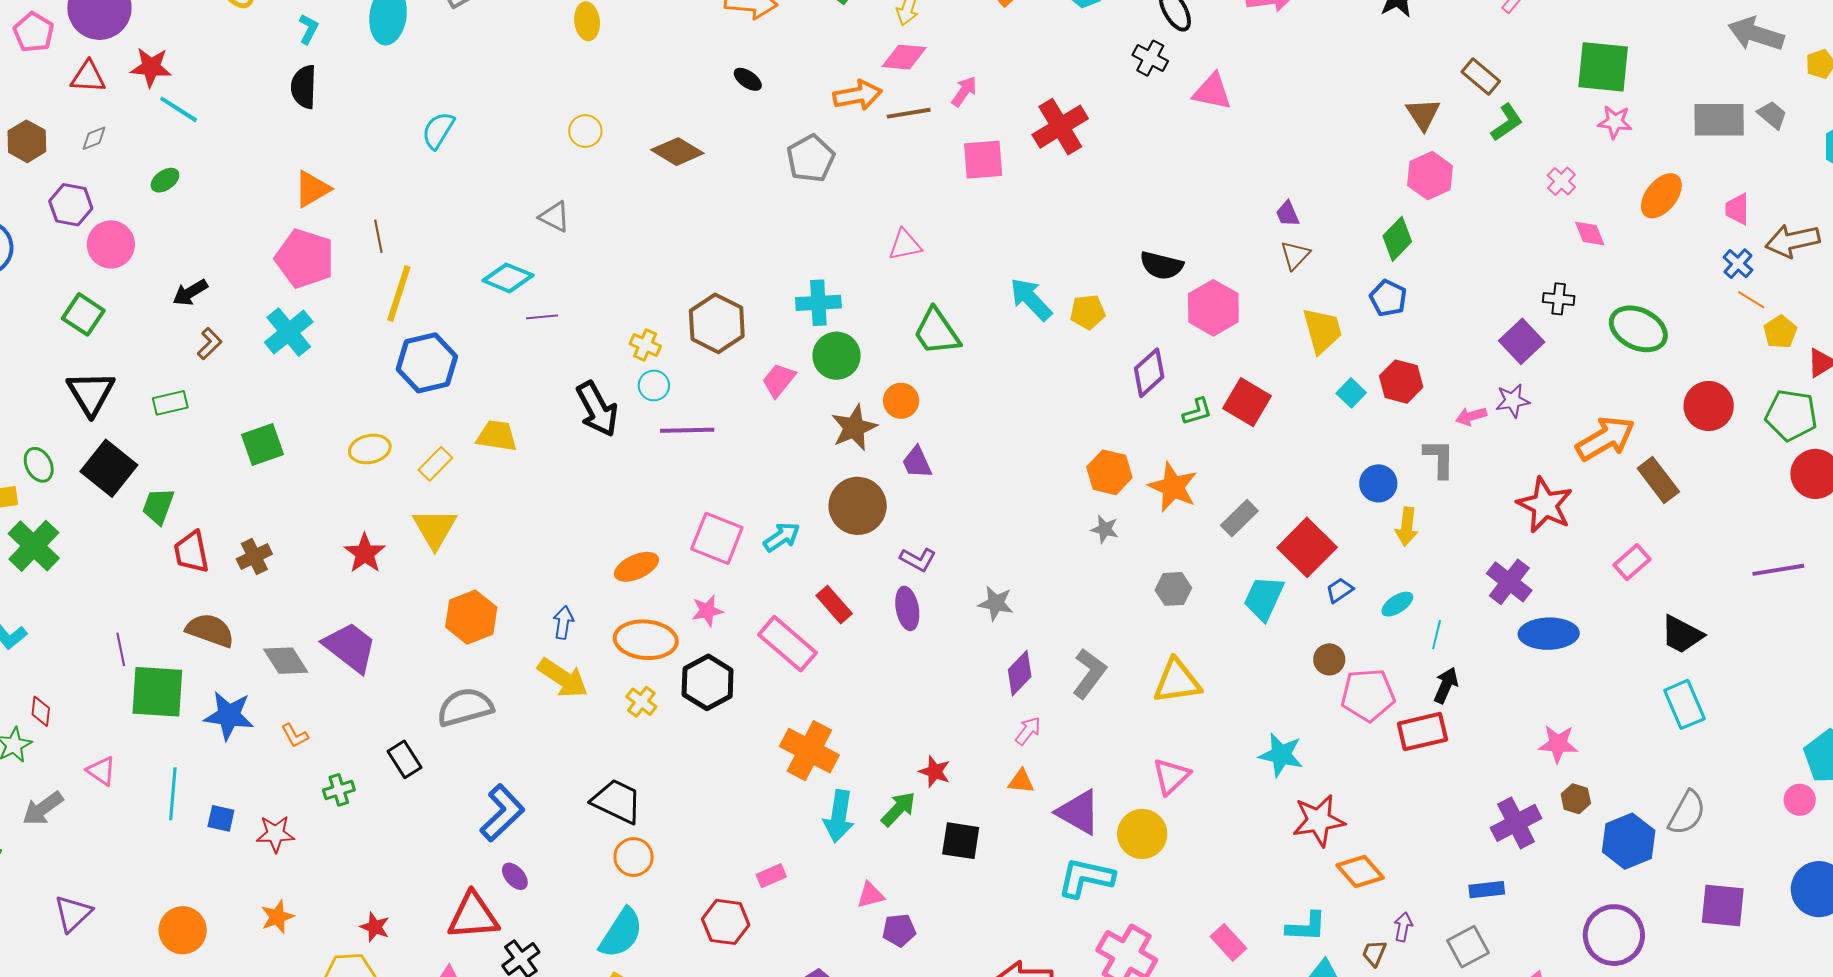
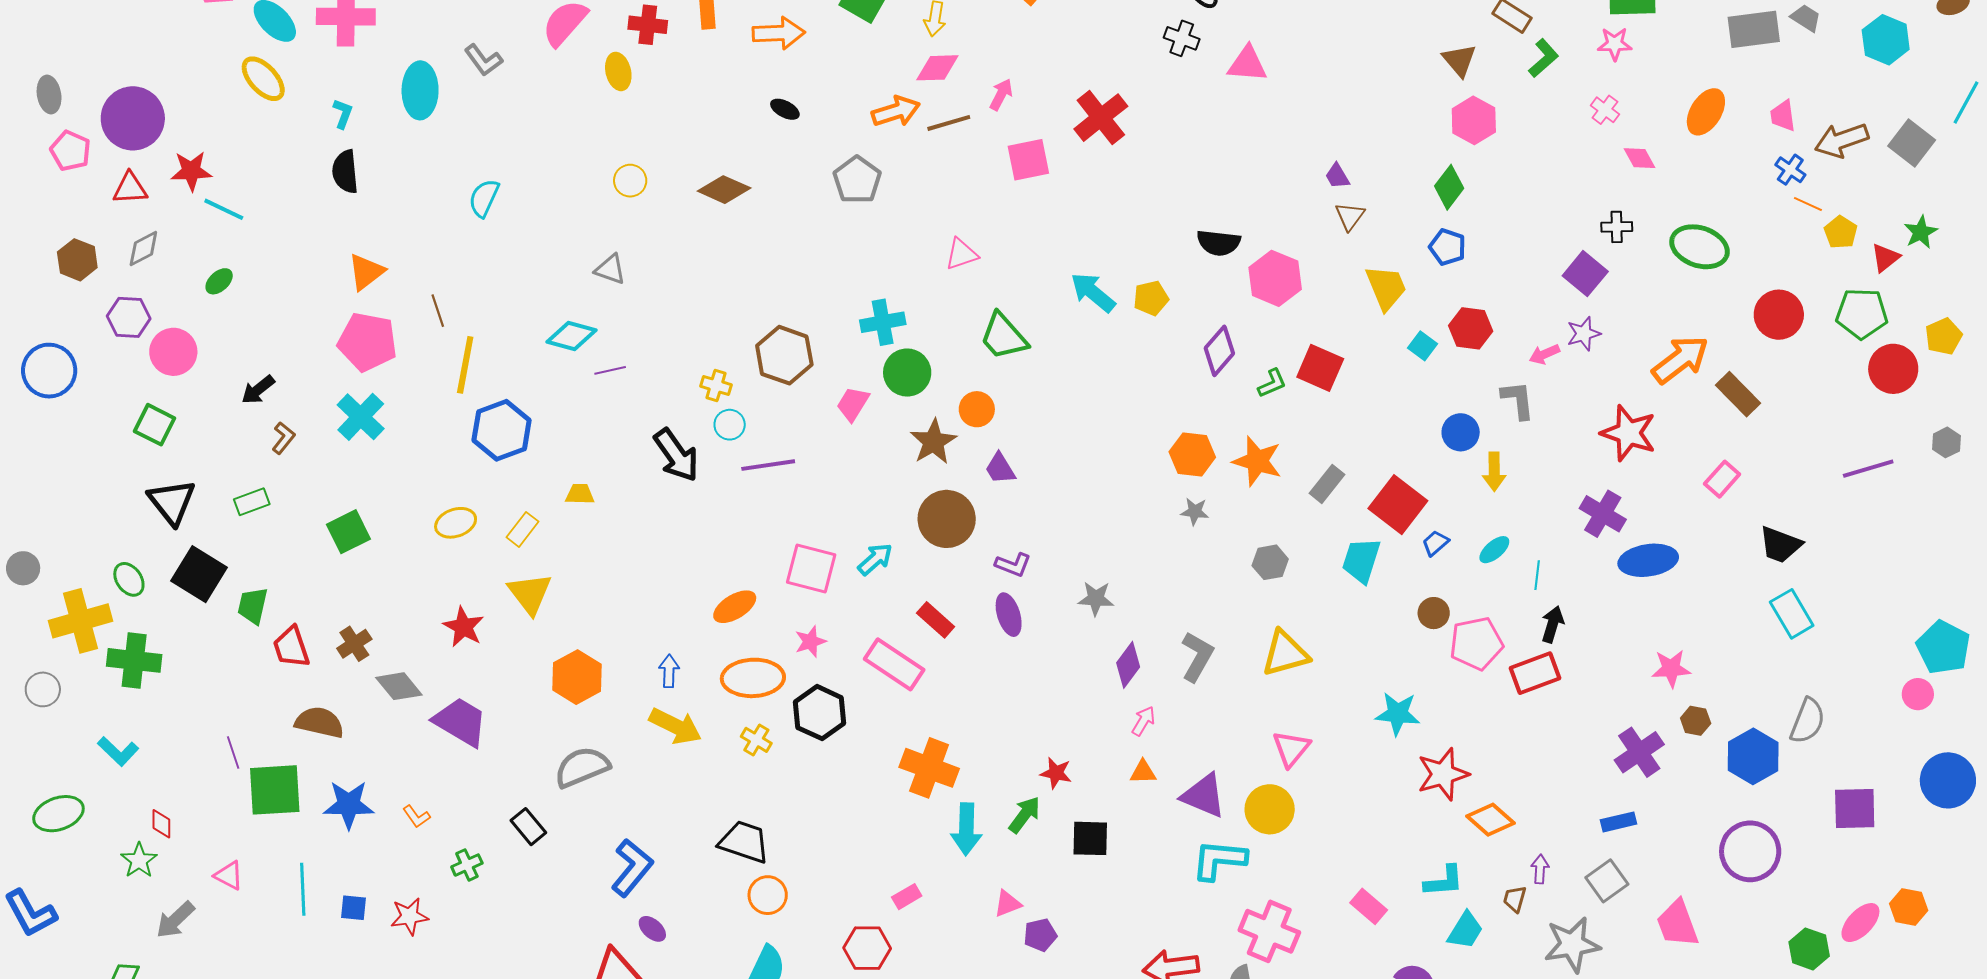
pink star: (1615, 122) -> (1615, 44), moved
gray diamond: (94, 138) -> (143, 249), size x1.4
yellow trapezoid: (497, 436) -> (580, 494), size x0.7
green cross: (34, 546) -> (134, 660), turned -30
gray diamond: (286, 661) -> (399, 686), moved

